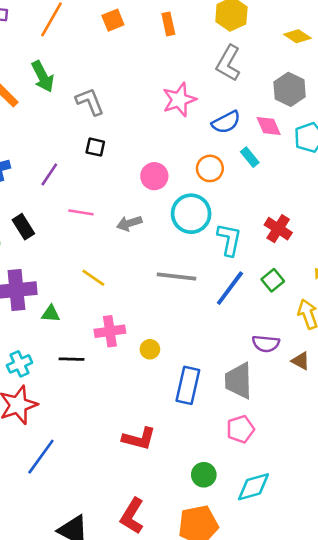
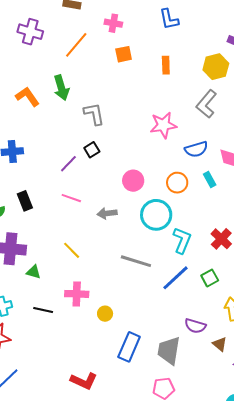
black square: (95, 147) -> (92, 150), turned 35
purple line: (49, 174) -> (68, 164), moved

